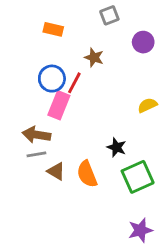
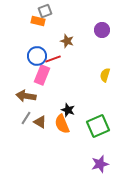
gray square: (109, 15) -> (45, 11), moved
red line: (74, 83) -> (53, 59), turned 42
yellow semicircle: (147, 105) -> (105, 75), turned -48
black star: (117, 147) -> (68, 110), moved
gray line: (36, 154) -> (26, 118), moved, turned -48

